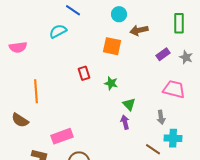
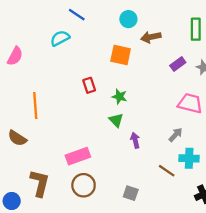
pink semicircle: (18, 47) -> (15, 56), turned -54
green triangle: (129, 104) -> (116, 120), moved
gray arrow: (161, 117) -> (176, 135), turned -128
pink rectangle: (62, 136) -> (78, 156), moved

